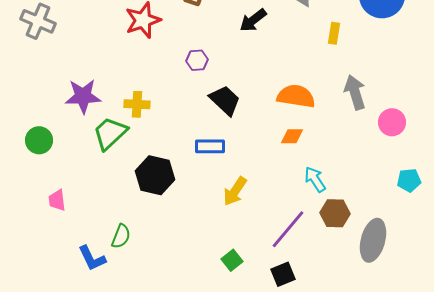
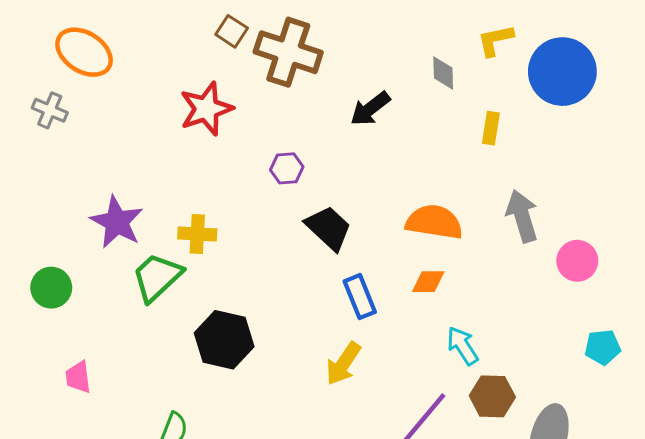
gray cross: (38, 21) -> (50, 110), size x0.7
purple star: (83, 96) -> (117, 222), turned 30
blue rectangle: (210, 146) -> (360, 297), moved, turned 68

